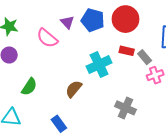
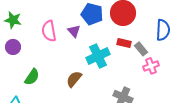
purple triangle: (67, 22) -> (74, 31), moved
pink semicircle: (47, 38) -> (49, 31), turned 40

